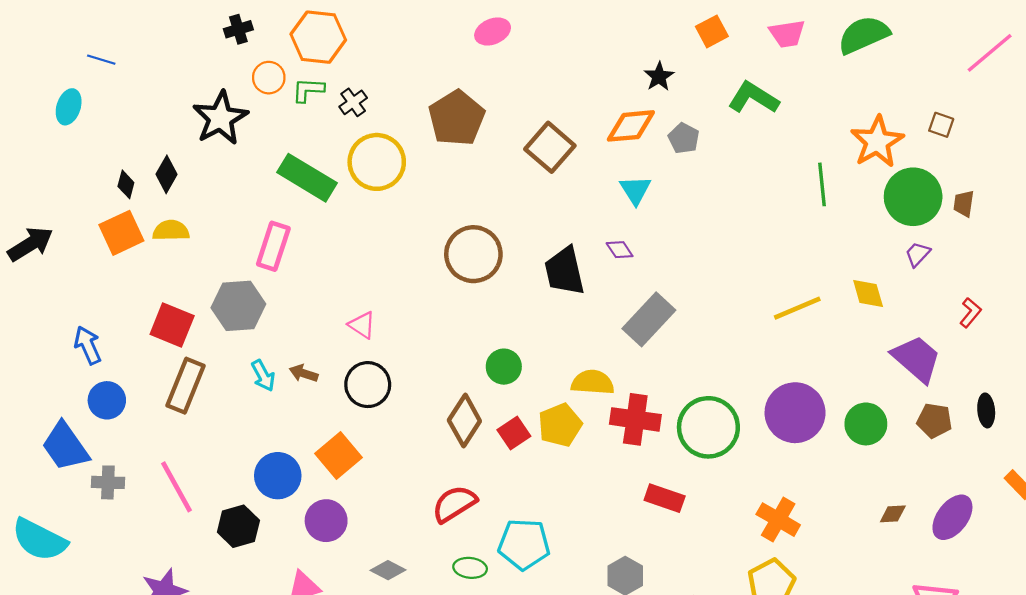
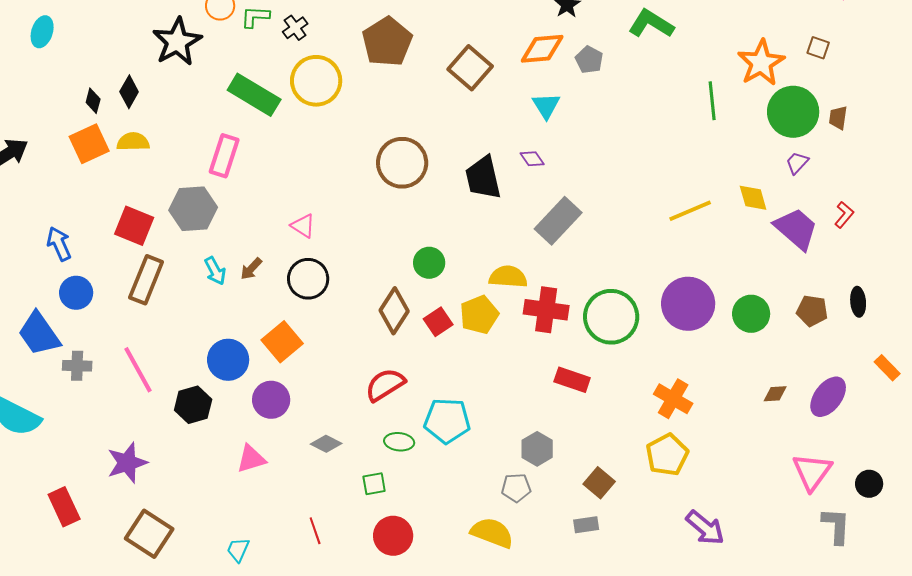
purple trapezoid: (916, 359) -> (796, 229), moved
brown arrow: (304, 373) -> (251, 269), turned -65

